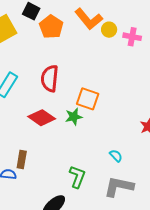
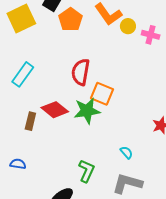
red semicircle: (50, 78) -> (81, 72), moved
green star: (74, 117) -> (87, 111), size x1.5
brown rectangle: (22, 160) -> (30, 121), moved

